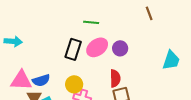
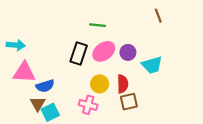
cyan trapezoid: (171, 60) -> (152, 65), moved, turned 55
pink triangle: (21, 80) -> (24, 72), moved
yellow circle: (74, 84) -> (100, 84), moved

